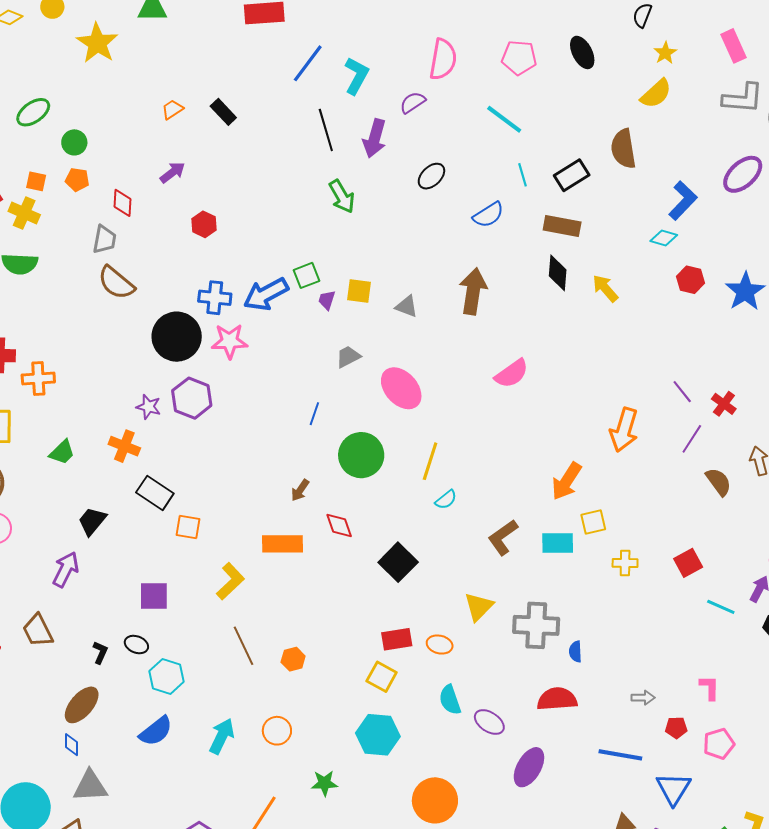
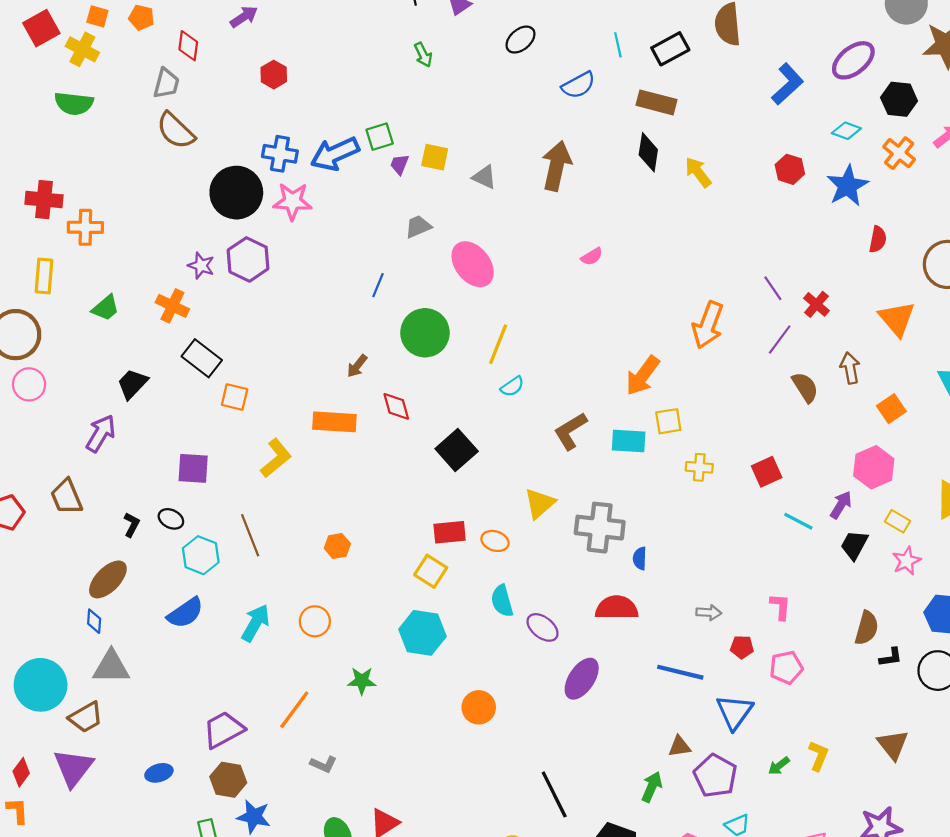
green arrow: (342, 196) -> (423, 55), size x0.7
cyan diamond: (664, 238) -> (846, 131), moved
pink semicircle: (512, 374) -> (592, 257), size x0.6
brown line: (243, 646) -> (250, 535), moved
orange circle: (435, 800) -> (479, 707), size x0.7

